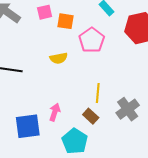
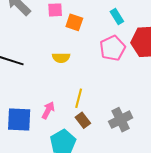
pink pentagon: (92, 40) -> (112, 48), moved
yellow line: (98, 93) -> (79, 98), moved

